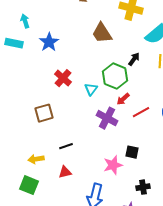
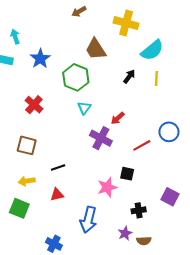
green hexagon: (115, 76) -> (76, 77), moved
red cross: (63, 78) -> (34, 105), moved
red line: (141, 112) -> (142, 145), moved
brown square: (44, 113) -> (27, 145), moved, turned 30

